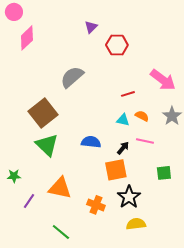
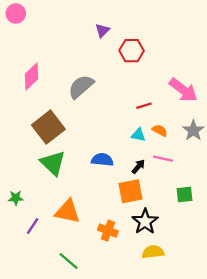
pink diamond: (27, 38) -> (31, 76), moved

